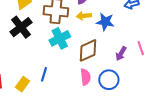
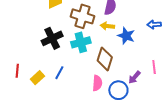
black cross: (21, 27) -> (52, 38), moved
brown diamond: (88, 50) -> (105, 59), turned -60
purple arrow: (121, 54) -> (134, 77), moved

